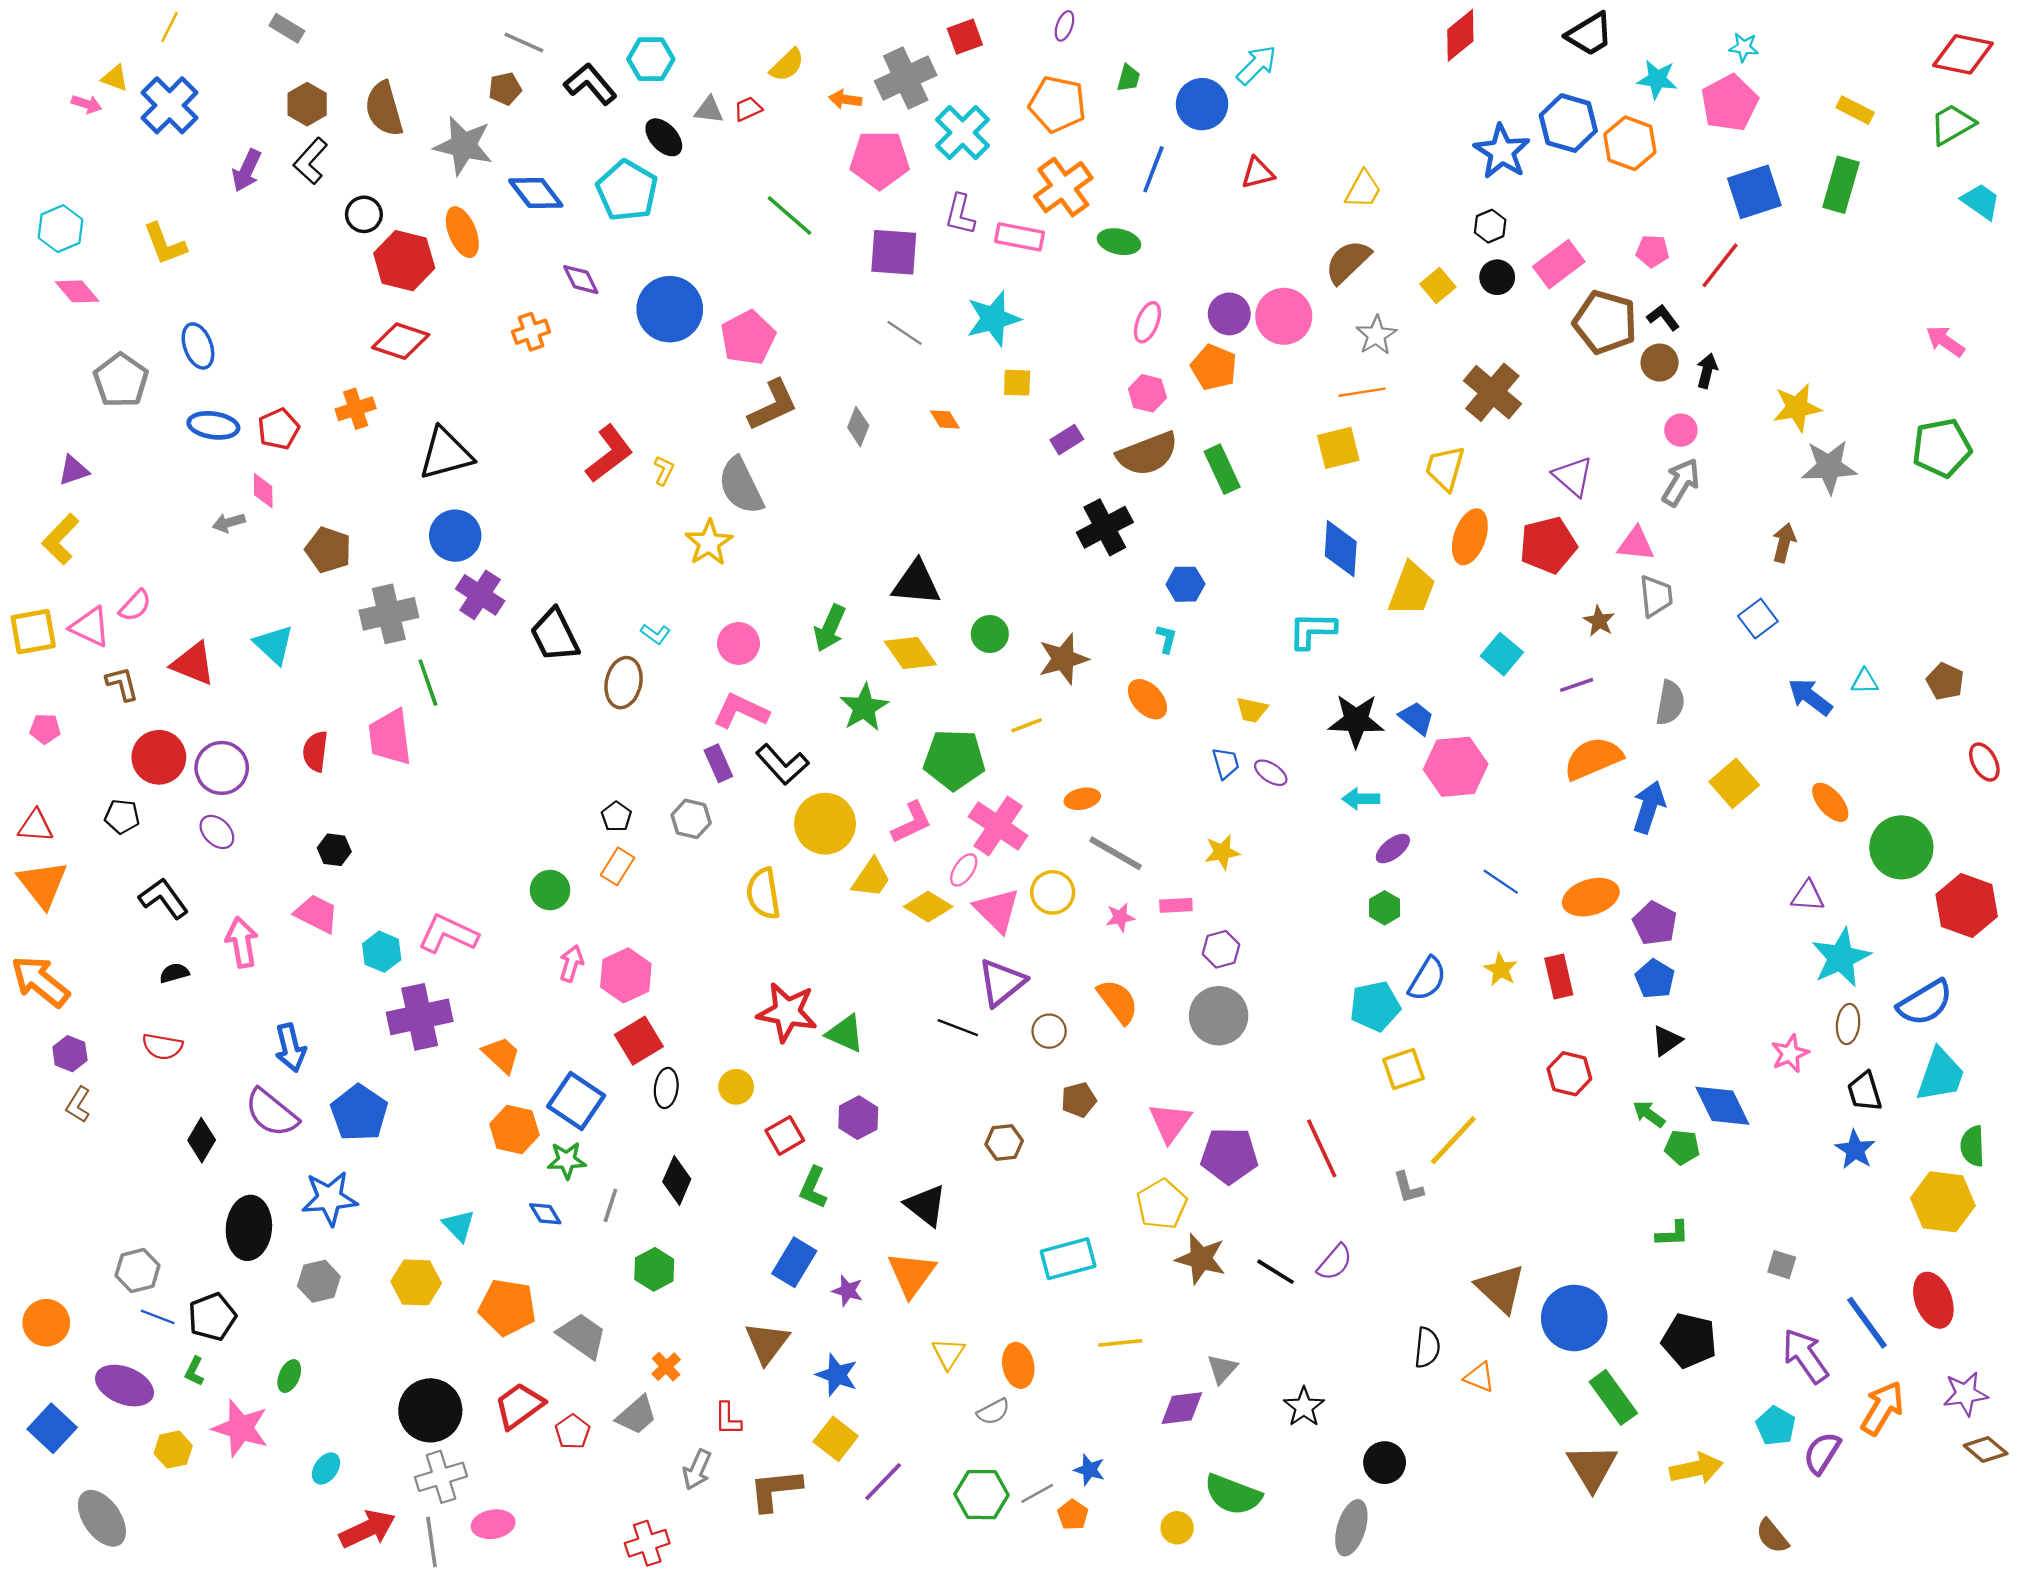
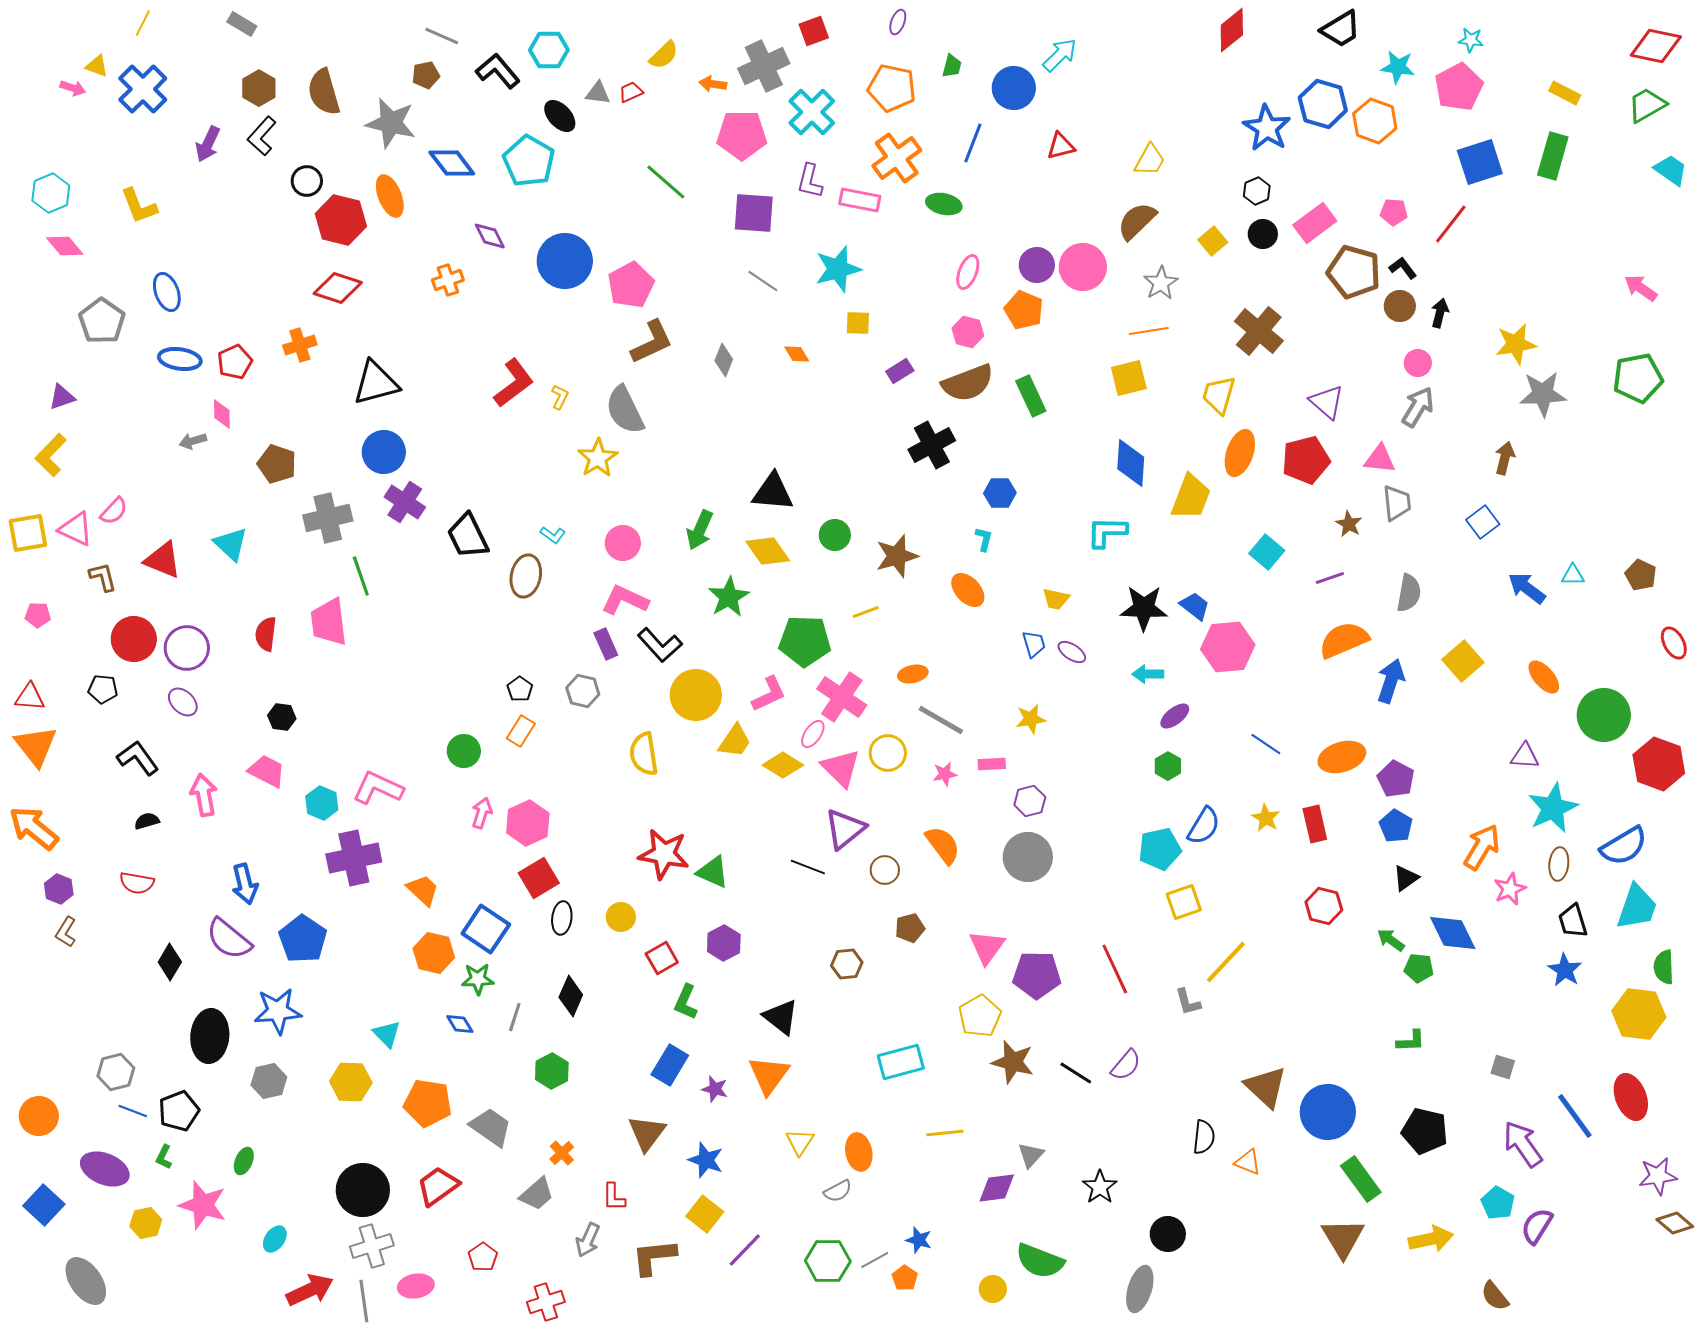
orange arrow: (1882, 1408) -> (1482, 847), moved
red pentagon: (573, 1432) -> (483, 1257), moved

